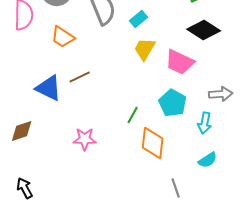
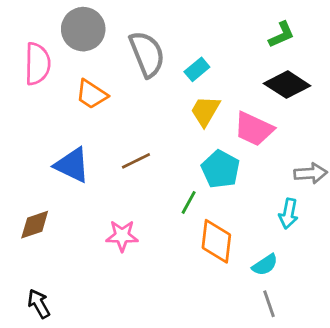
brown line: (80, 77) -> (136, 161), moved
cyan pentagon: (173, 103) -> (220, 169), moved
cyan semicircle: (208, 160) -> (265, 265), moved
gray line: (176, 188) -> (269, 304), moved

